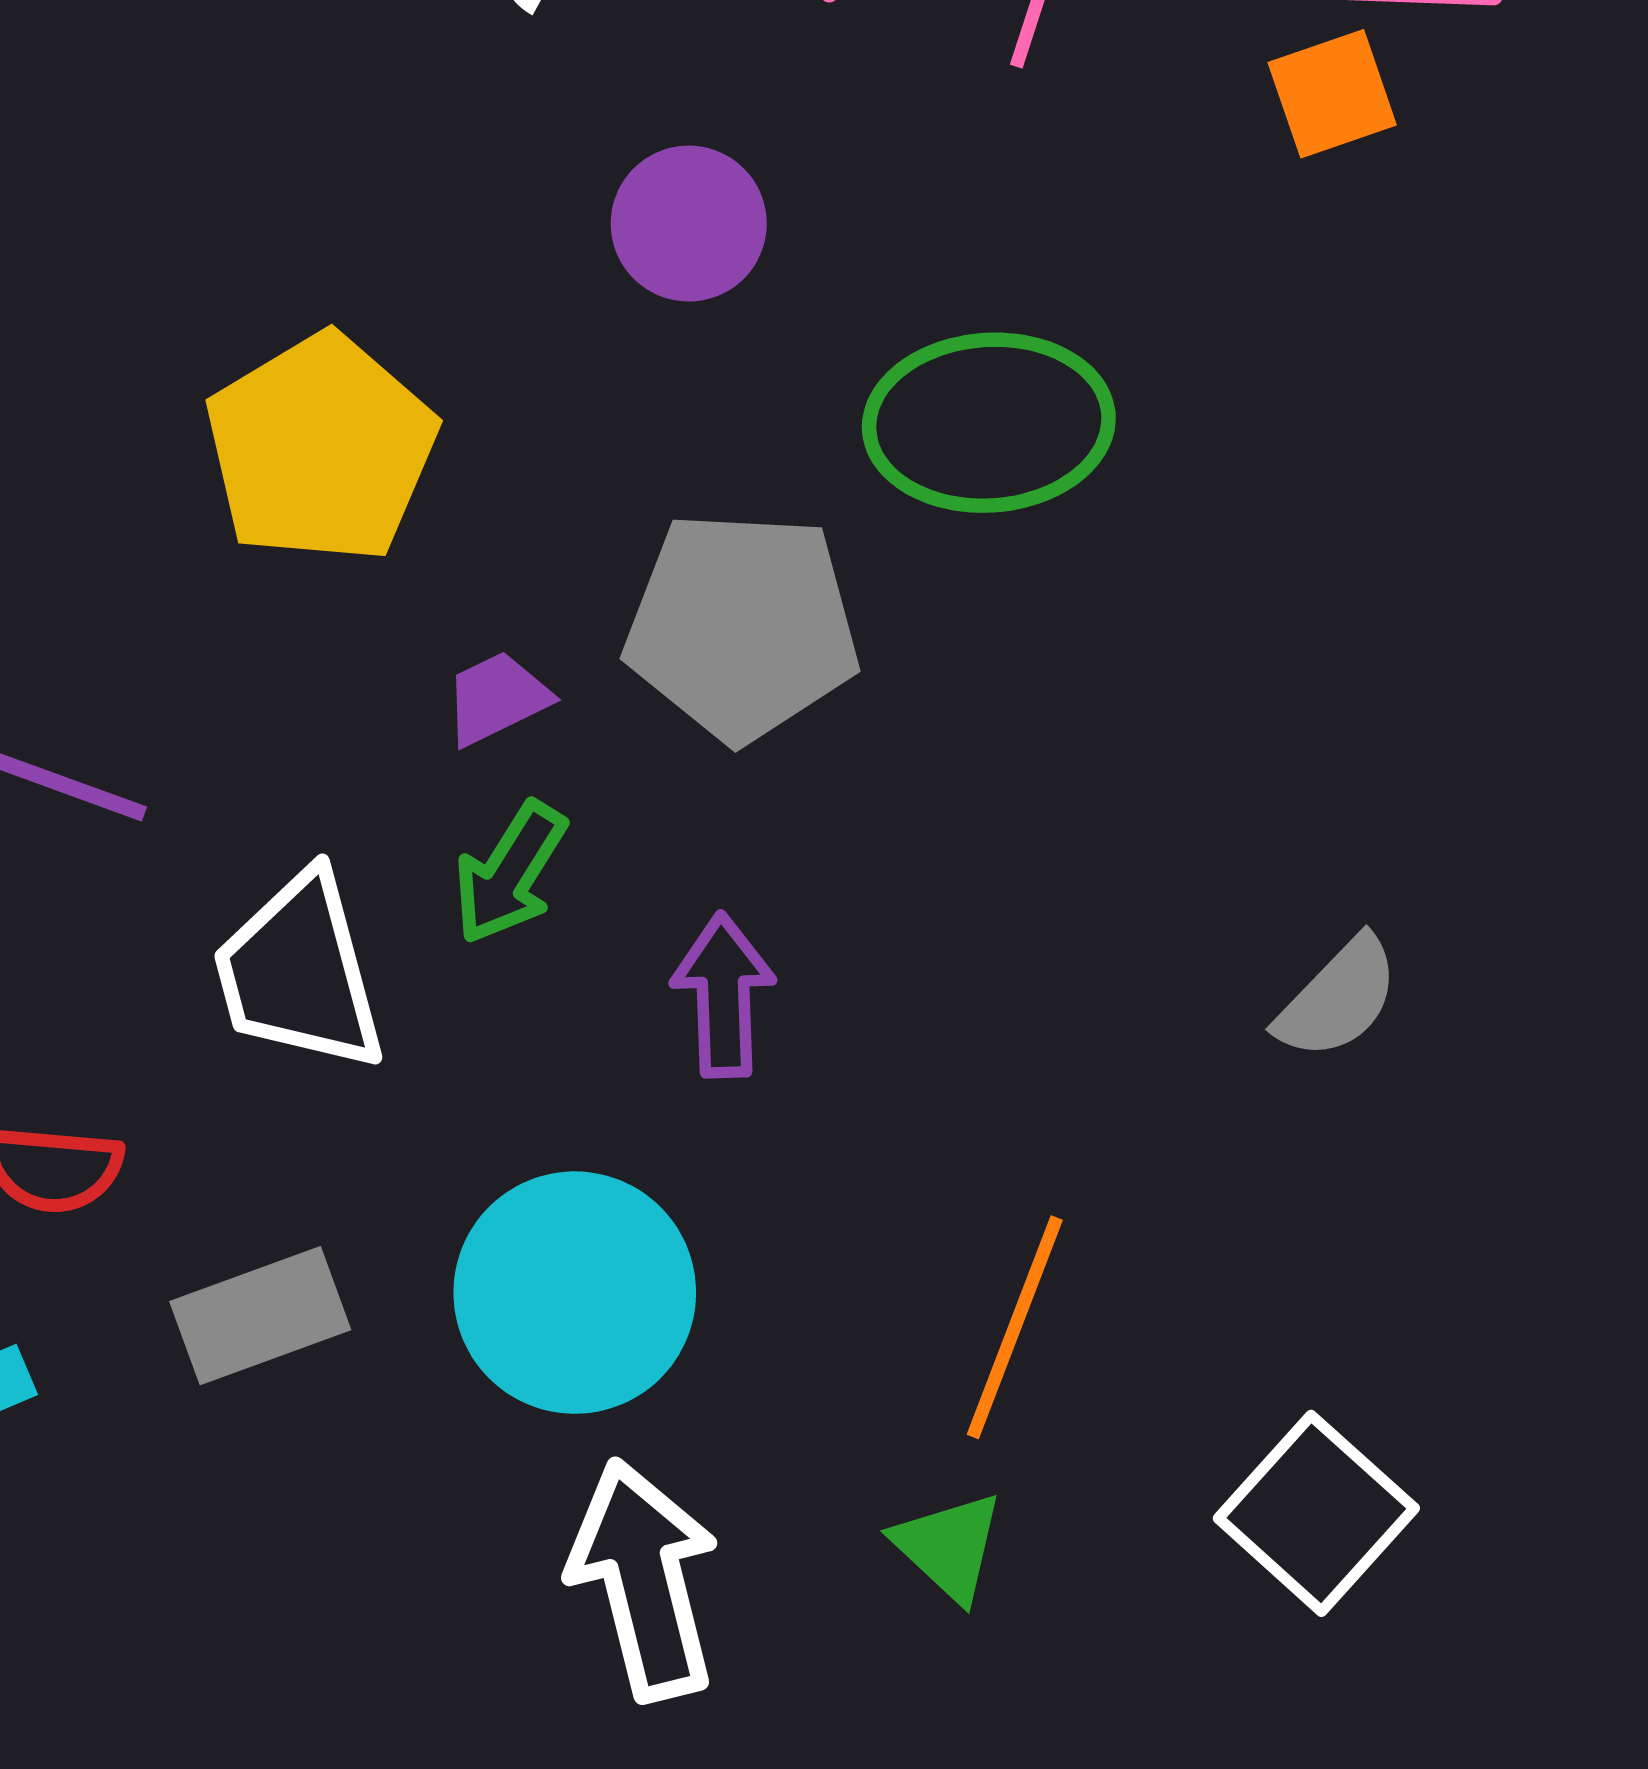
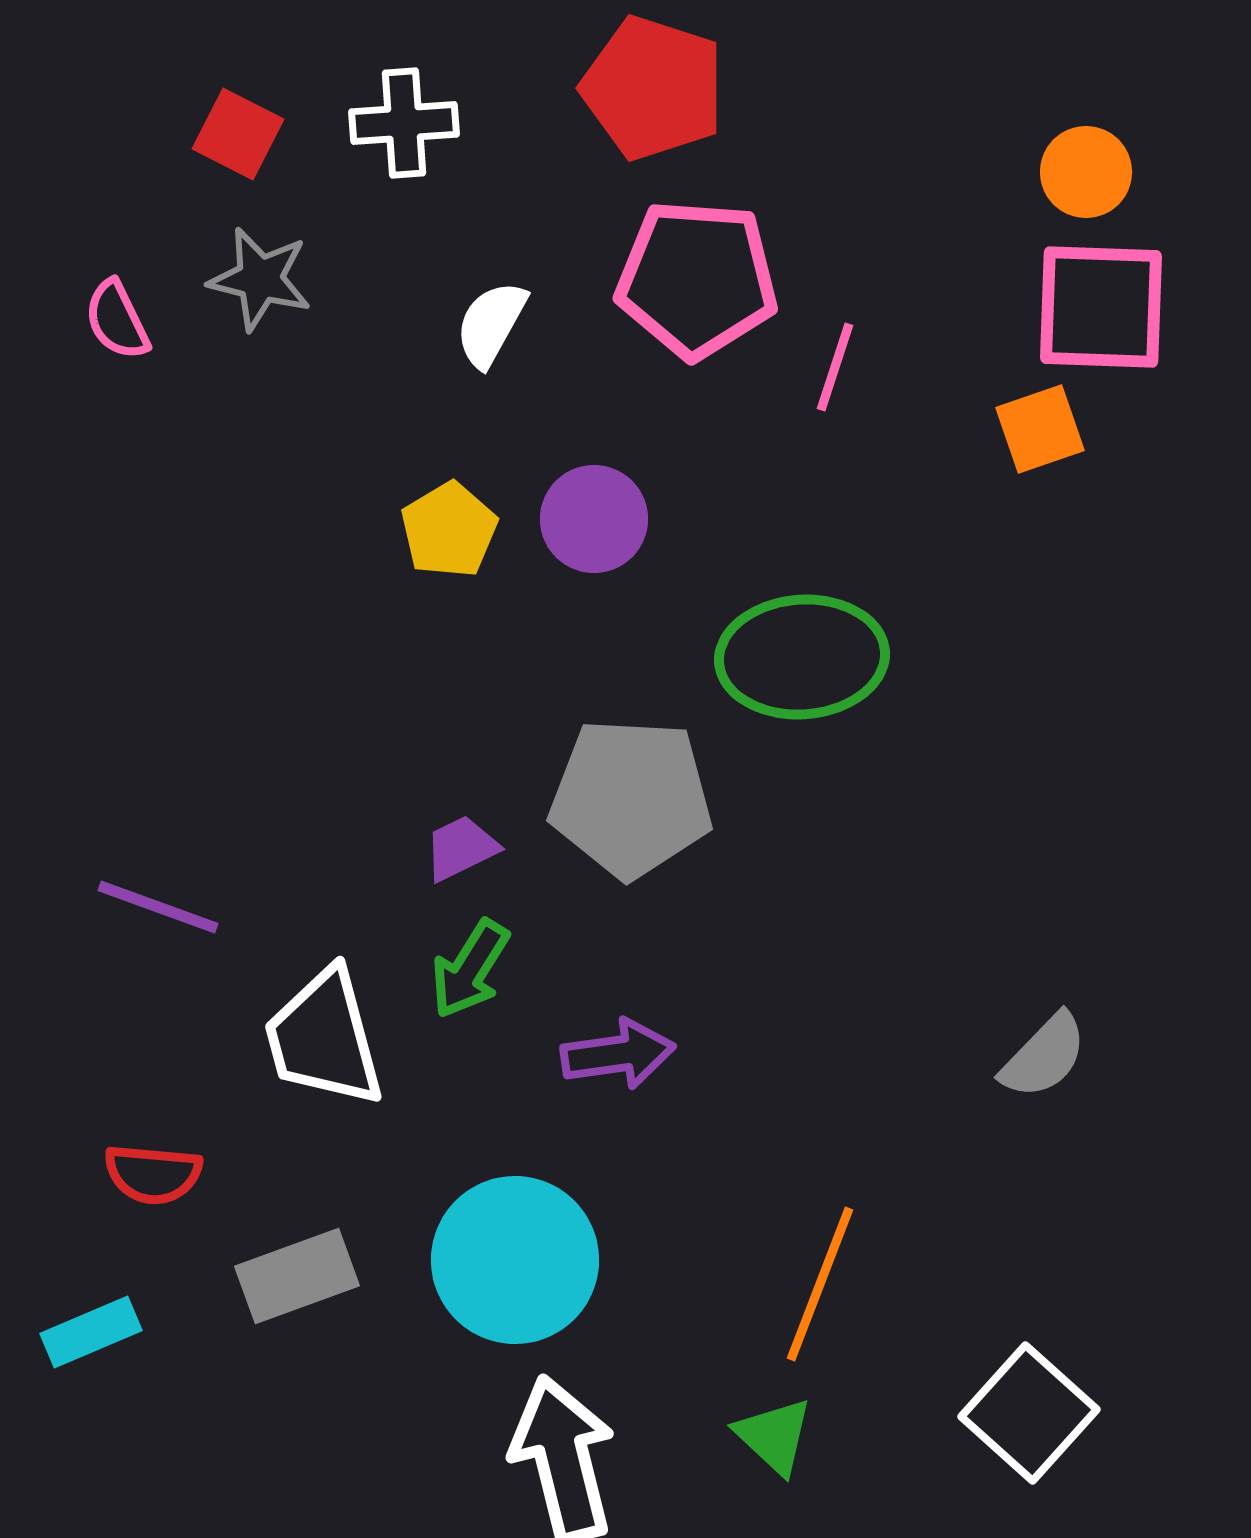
yellow pentagon: (321, 449) -> (449, 530), moved, size x0.6
purple arrow: (723, 995) -> (618, 1054), turned 84

